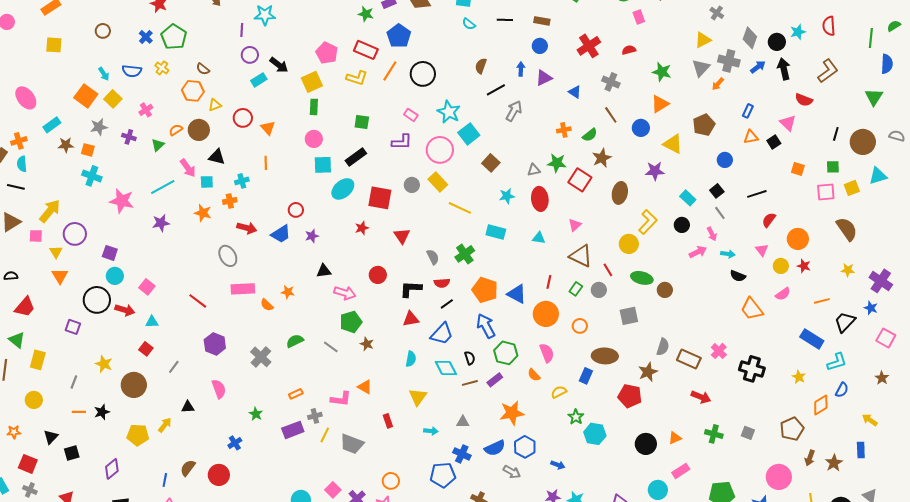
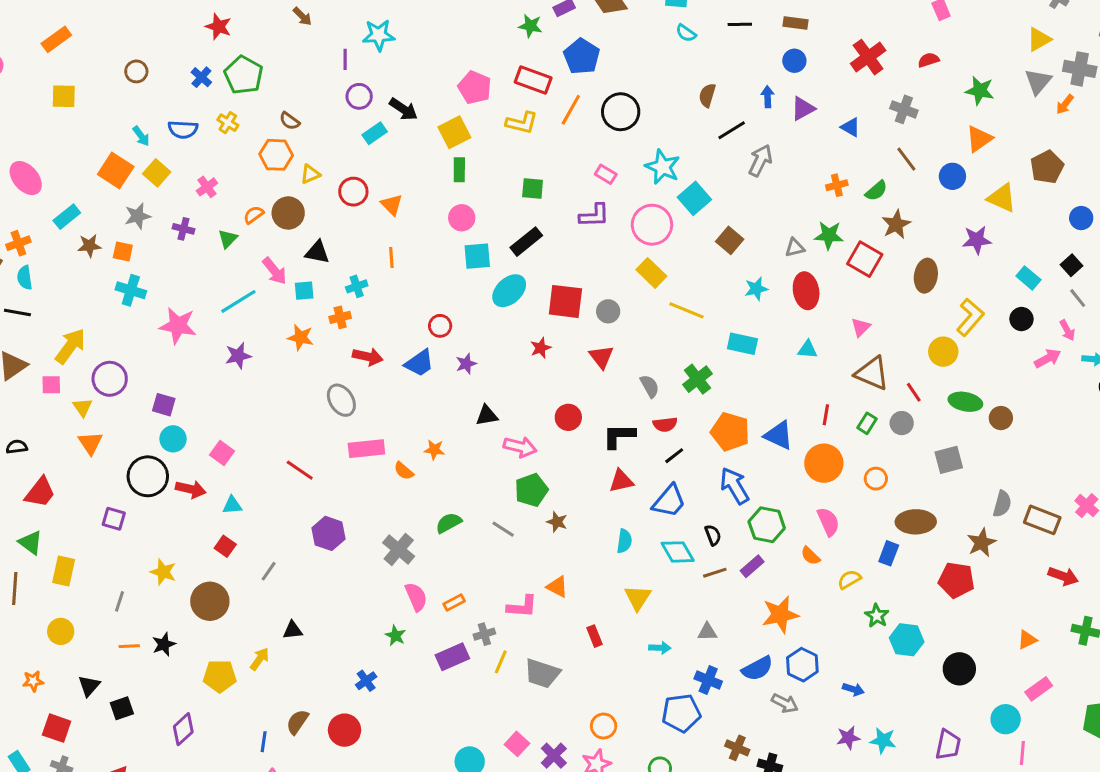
gray circle: (412, 185) -> (608, 311), moved
pink semicircle: (219, 389) -> (416, 597), moved
black circle: (646, 444) -> (959, 669), moved

